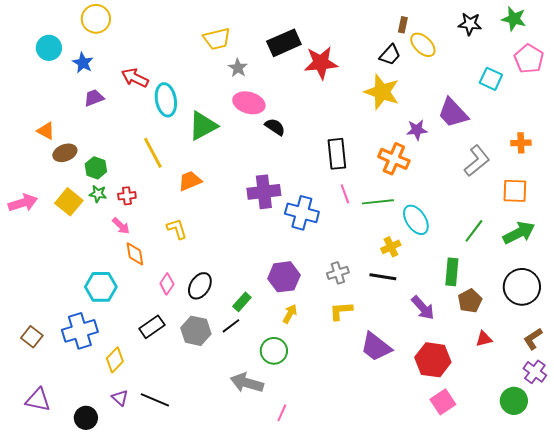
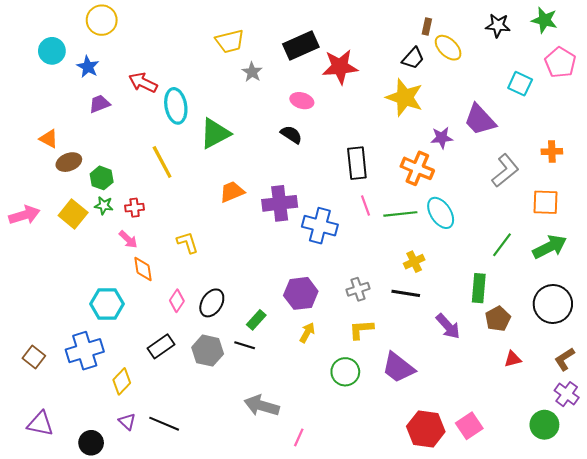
pink ellipse: (249, 103) -> (302, 101), moved, size x0.7
orange trapezoid: (190, 181) -> (232, 192), moved
cyan ellipse: (416, 220) -> (441, 213), moved
black line: (231, 326) -> (245, 345), turned 54
green circle: (274, 351) -> (345, 372), moved
red hexagon: (433, 360) -> (426, 429), moved

